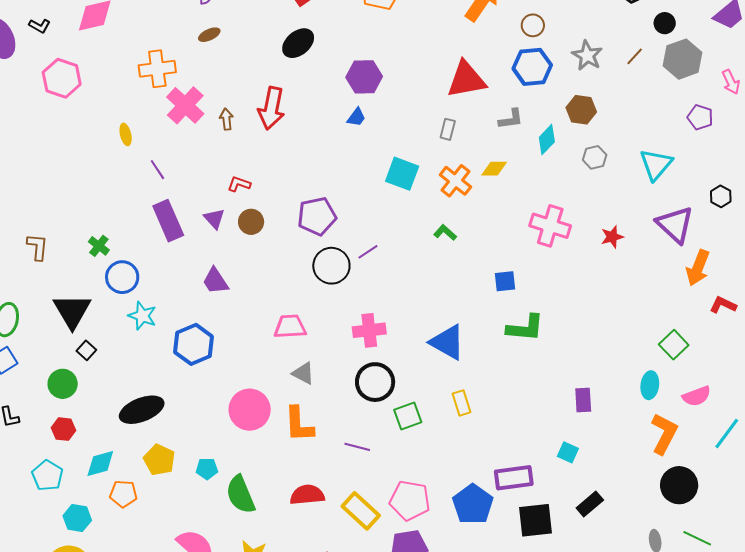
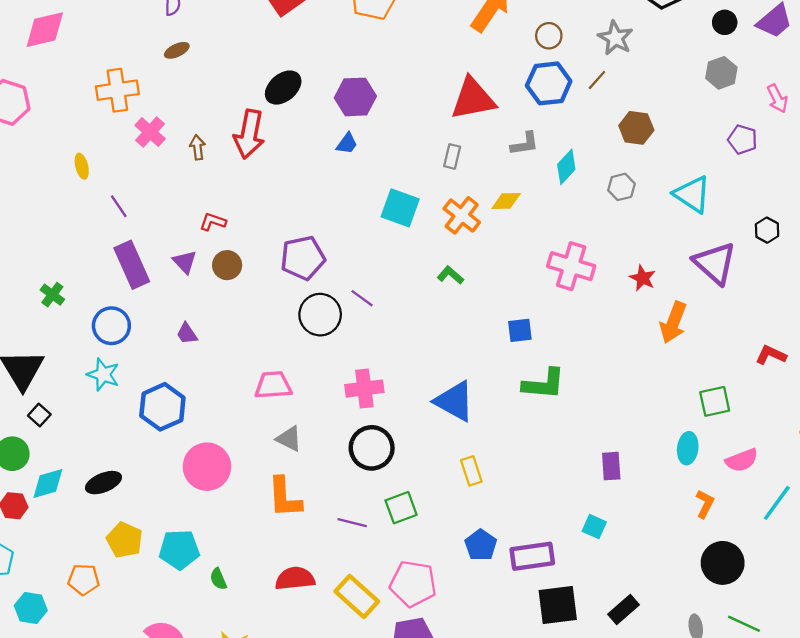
black circle: (665, 23) -> (725, 22), moved
black ellipse: (298, 43) -> (283, 88), moved
gray star: (587, 56) -> (615, 38), moved
brown line: (635, 56) -> (597, 80), moved
gray hexagon: (683, 59) -> (721, 73), size x0.7
pink cross: (185, 105) -> (150, 132), size x0.7
brown hexagon: (581, 110) -> (636, 128), moved
cyan triangle: (656, 164) -> (692, 194), turned -36
red star: (612, 237) -> (643, 278), turned -30
purple line: (368, 252) -> (362, 298), turned 70
orange arrow: (698, 268) -> (673, 322), moved
blue circle: (122, 277) -> (111, 326), moved
purple trapezoid: (215, 281) -> (187, 334), size x0.7
green square: (674, 345) -> (715, 401), turned 32
black ellipse: (142, 410) -> (104, 483), size x0.7
pink circle: (250, 410) -> (207, 467), moved
green square: (408, 416) -> (401, 508), moved
orange L-shape: (664, 434) -> (705, 504), size x0.6
cyan diamond: (100, 464) -> (48, 484), moved
cyan pentagon: (207, 469) -> (179, 550), size x1.6
green semicircle: (241, 495) -> (218, 579), size x0.5
blue pentagon: (473, 504) -> (481, 545), moved, size x0.7
black rectangle: (590, 504) -> (624, 610), moved

